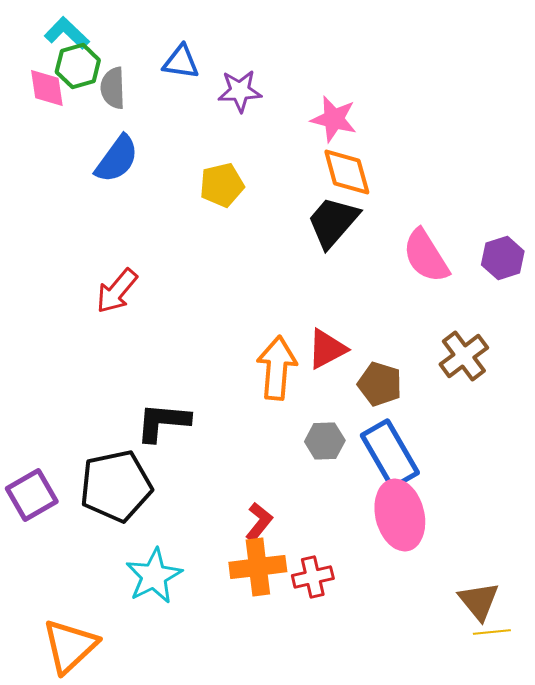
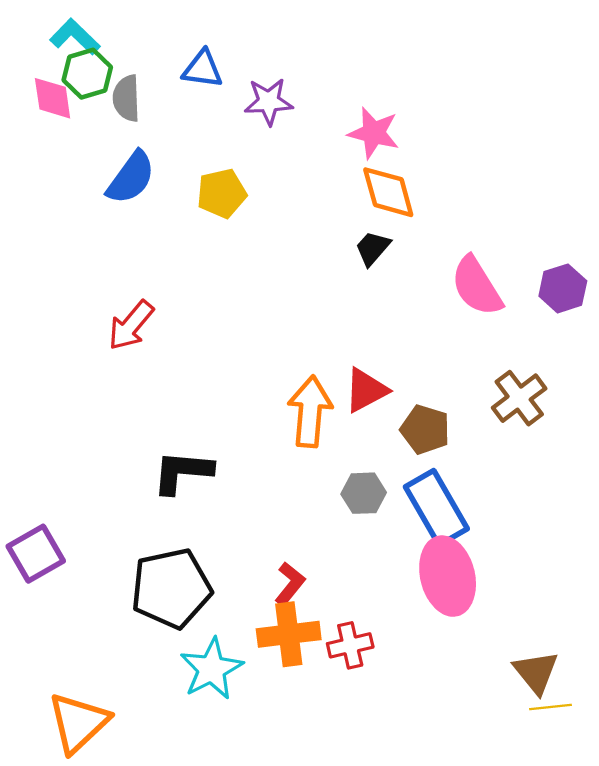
yellow pentagon: (222, 185) -> (222, 193), moved
black trapezoid: (333, 222) -> (373, 248), size x0.6
black pentagon: (116, 486) -> (171, 588), moved
cyan star: (154, 576) -> (211, 669), moved

